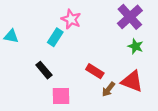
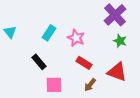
pink star: (71, 19) -> (76, 38), moved
cyan triangle: (11, 36) -> (10, 32), turned 40
brown arrow: (108, 89) -> (90, 85), moved

